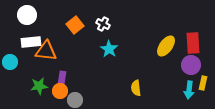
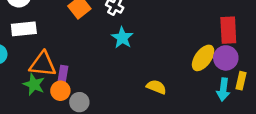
yellow ellipse: (166, 46) -> (203, 58), moved
orange triangle: (46, 51) -> (43, 64), moved
green star: (39, 86) -> (34, 84), turned 30
yellow semicircle: (136, 88) -> (156, 87), turned 119

